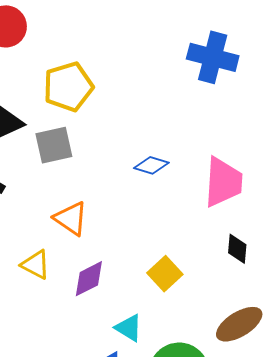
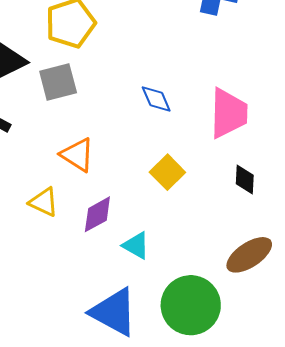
blue diamond: (151, 165) -> (156, 99), turned 52
yellow square: (165, 274) -> (167, 172), moved
cyan triangle: (129, 328) -> (136, 245), moved

